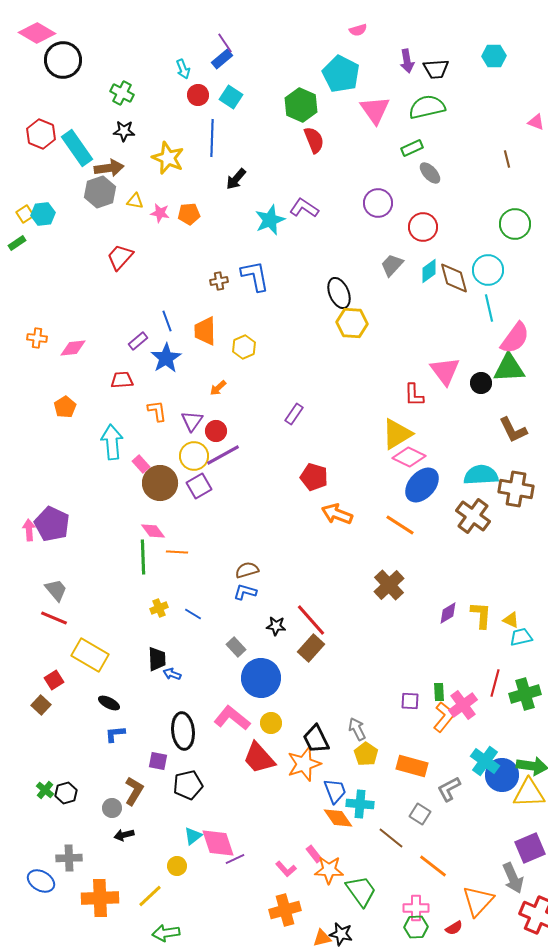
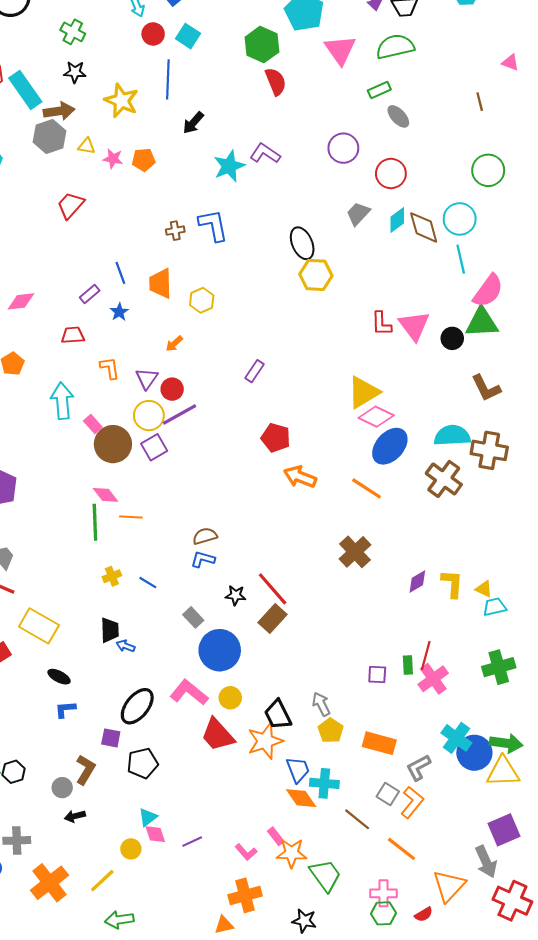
blue star: (166, 358) -> (119, 312), size x0.6
red L-shape: (414, 395) -> (381, 324), moved
red line: (495, 683) -> (426, 655), moved
orange L-shape: (444, 717) -> (412, 802), moved
black ellipse: (183, 731) -> (137, 706), turned 45
pink diamond: (218, 843) -> (155, 834), moved, size x0.6
orange cross: (100, 898) -> (50, 883), turned -36
orange triangle: (322, 938) -> (224, 925), moved

